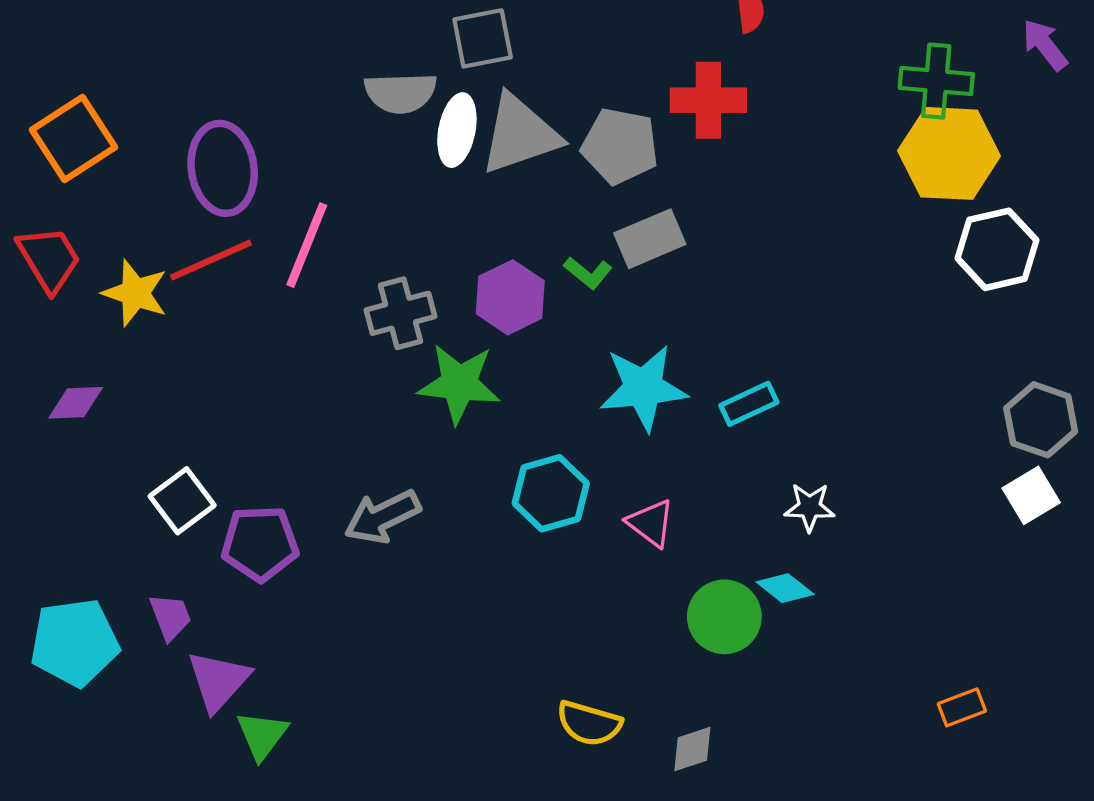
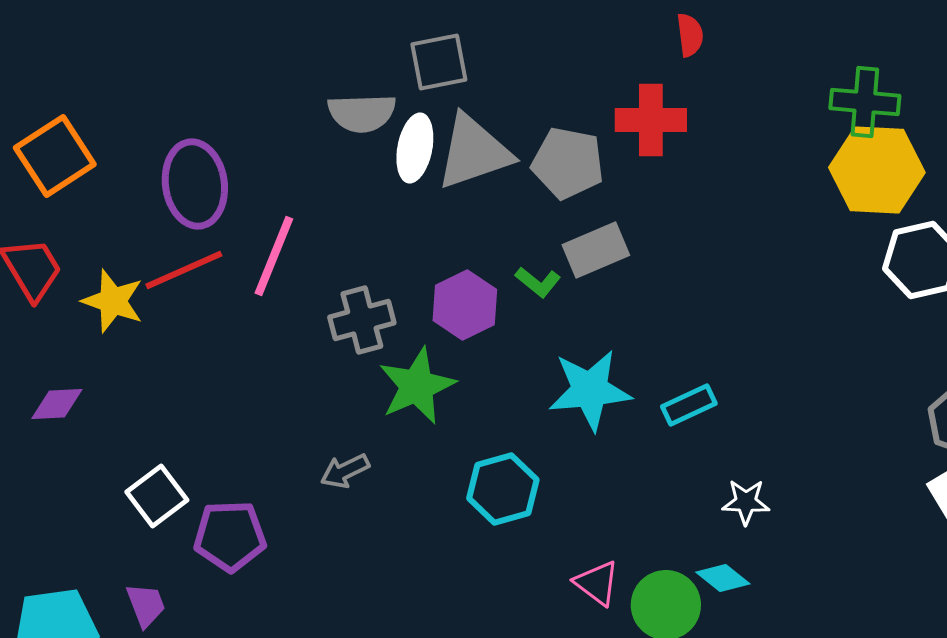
green star: (459, 384) -> (417, 386), turned -30
gray arrow: (382, 517) -> (345, 471), moved, size x0.7
pink triangle: (651, 523) -> (597, 583), moved

